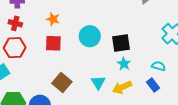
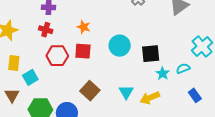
red hexagon: (15, 48) -> (57, 56), moved
cyan star: (124, 64) -> (163, 73), moved
cyan semicircle: (159, 66) -> (183, 68), moved, turned -40
blue rectangle: (153, 85) -> (195, 95), moved

